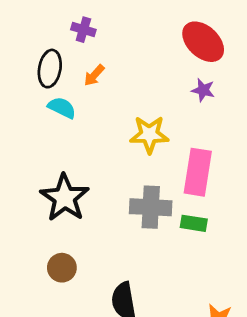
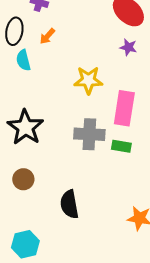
cyan semicircle: (62, 108) -> (23, 60), turned -130

